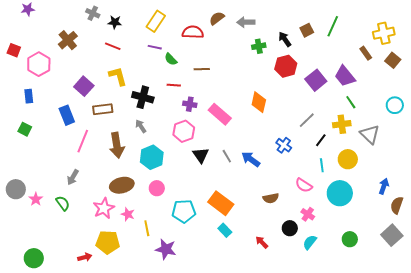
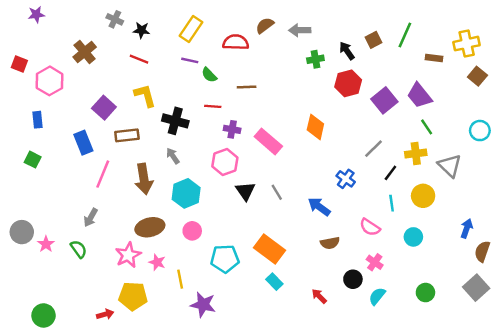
brown rectangle: (366, 53) -> (434, 58), moved, turned -48
blue arrow: (251, 159) -> (319, 207), moved
cyan circle: (340, 193) -> (413, 237), size x0.6

